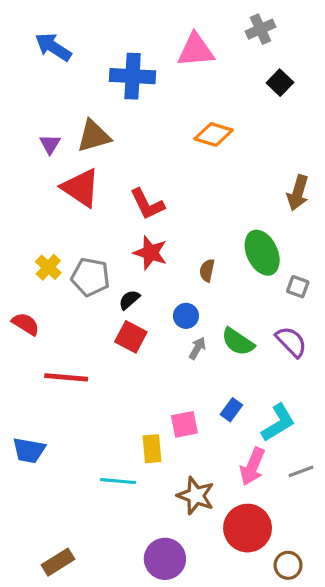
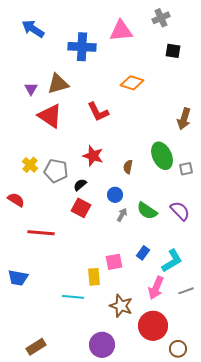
black square: (280, 83) -> (173, 51), turned -35
red L-shape: (147, 204) -> (98, 112), moved
gray square: (298, 287) -> (186, 169), moved, turned -32

